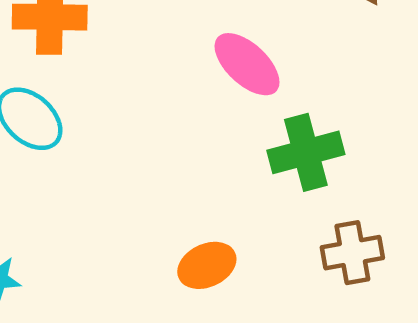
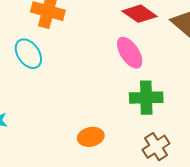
brown cross: (352, 253) -> (156, 147), turned -36

